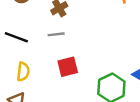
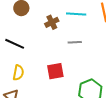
gray line: (56, 34) -> (75, 42), moved

